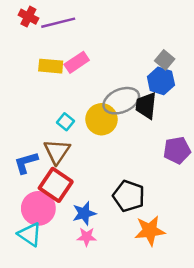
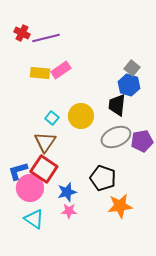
gray ellipse: (121, 101) -> (116, 137), moved
blue L-shape: (26, 163) -> (18, 171), moved
cyan triangle: (30, 234) -> (34, 219), moved

